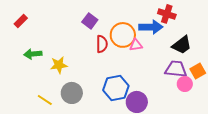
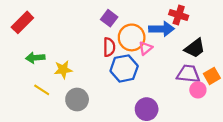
red rectangle: (21, 21) -> (22, 22), size x1.5
purple square: (90, 21) -> (109, 18), moved
pink triangle: (136, 45) -> (146, 48), turned -32
blue hexagon: (116, 88) -> (124, 68), moved
yellow line: (45, 100) -> (42, 90), moved

